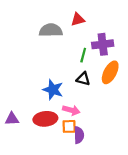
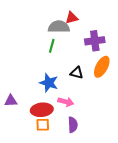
gray semicircle: (51, 30) -> (59, 27), moved
green line: (83, 55) -> (52, 46), moved
purple triangle: (12, 119) -> (11, 101), moved
orange square: (69, 126) -> (43, 125), moved

